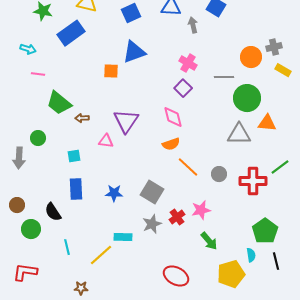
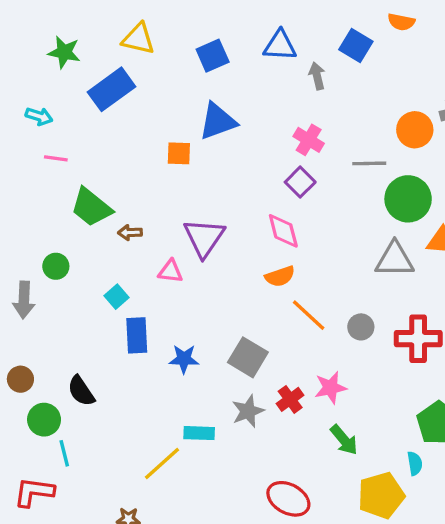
cyan square: (74, 156) -> (117, 297), turned -32
blue rectangle: (76, 189) -> (137, 335), moved
cyan line: (67, 247) -> (64, 453), moved

